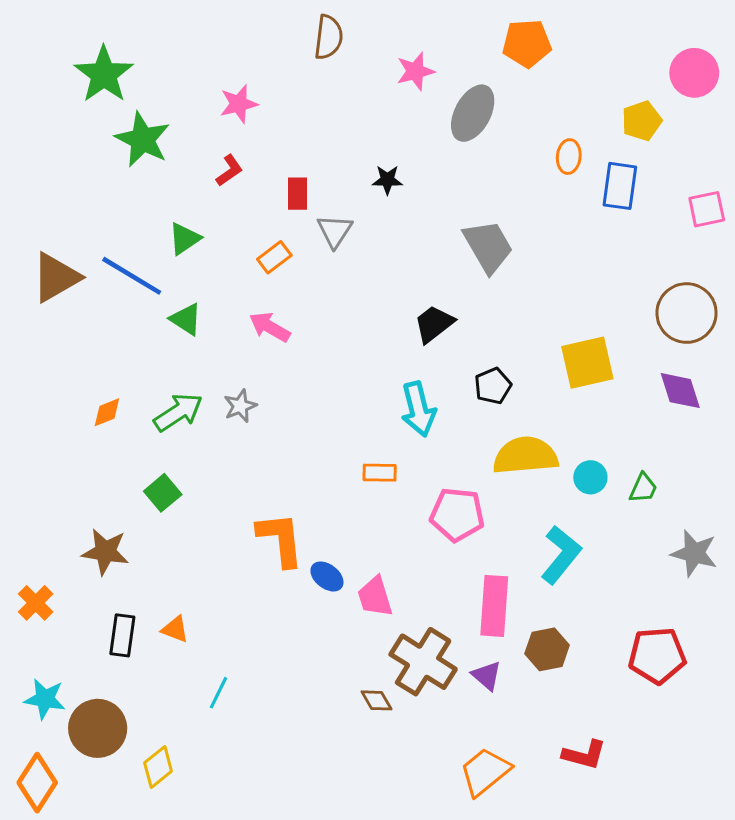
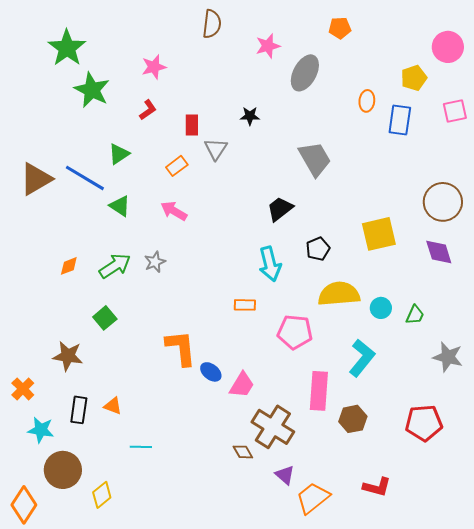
orange pentagon: (527, 43) -> (340, 28), size x0.7
pink square: (707, 209) -> (455, 111), moved
pink trapezoid: (375, 597) -> (242, 385), turned -132
purple triangle: (487, 676) -> (285, 475), moved
cyan line: (219, 693) -> (141, 447), turned 65
cyan star: (45, 699) -> (41, 430), moved

